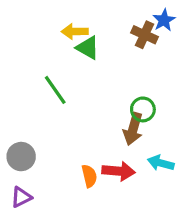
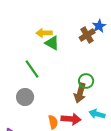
brown cross: (145, 35) -> (87, 35), turned 35
gray circle: (21, 157) -> (25, 97), moved

